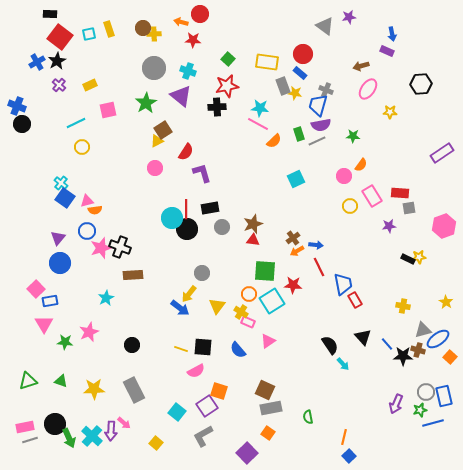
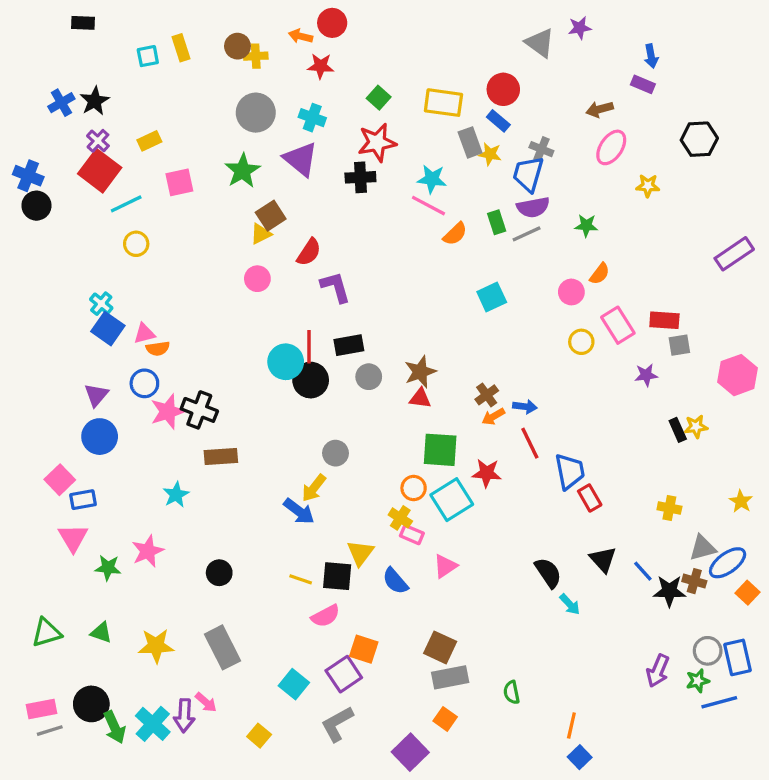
red square: (60, 37) -> (100, 171), moved
black rectangle: (408, 259) -> (678, 430), turned 40
yellow triangle: (217, 306) -> (360, 553), moved

